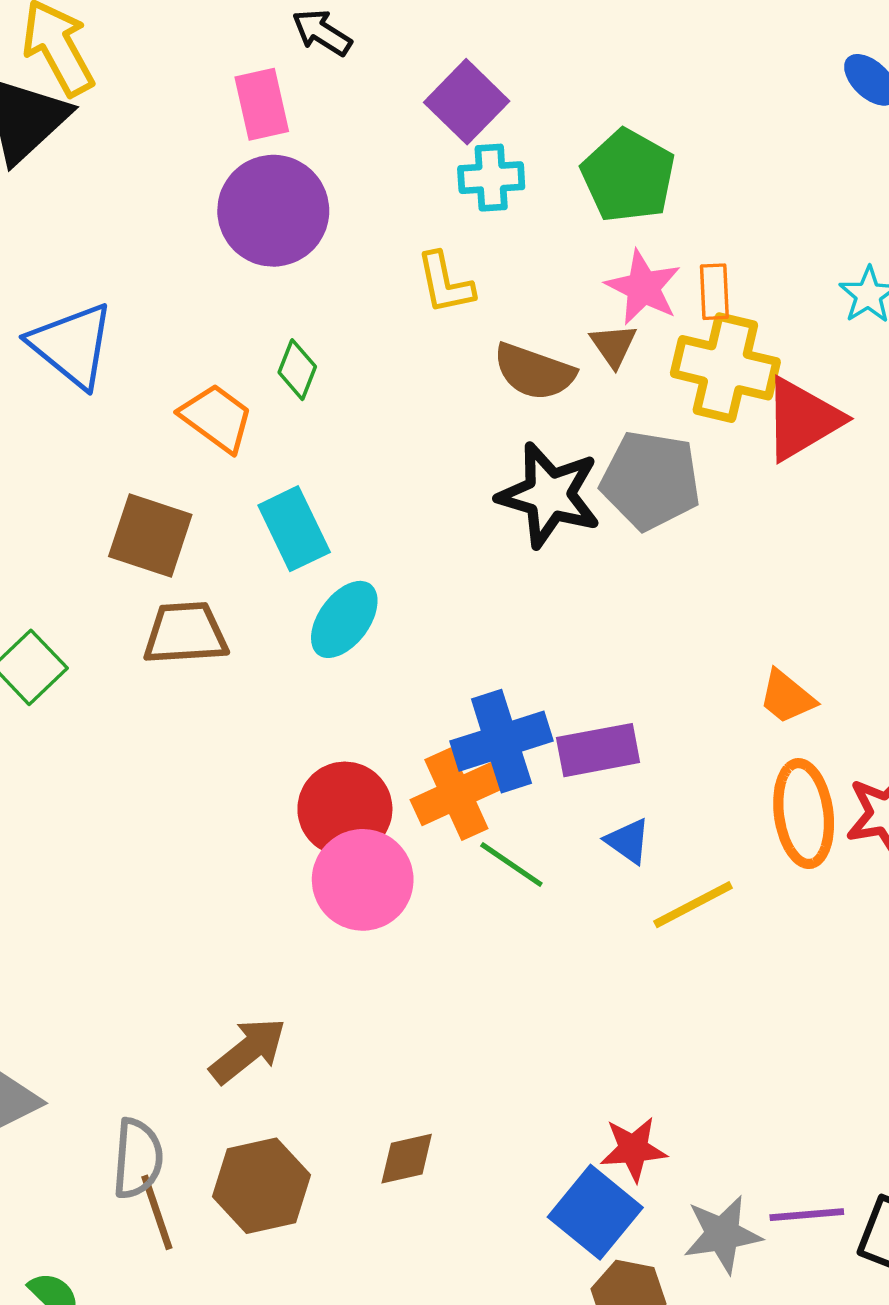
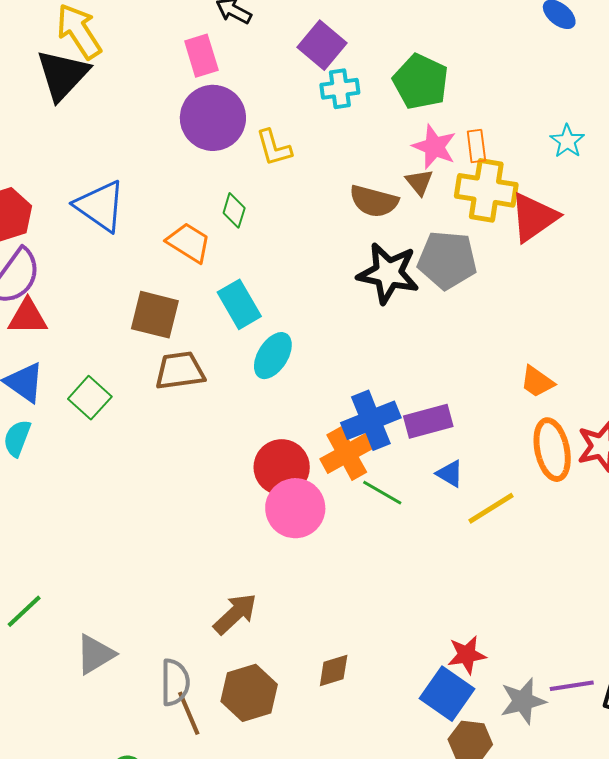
yellow L-shape: (445, 283) -> (274, 148), moved

